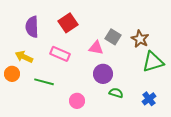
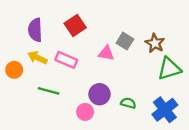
yellow arrow: (24, 57) -> (37, 58), moved
orange circle: (12, 74) -> (14, 70), moved
purple circle: (103, 74) -> (99, 94), moved
blue cross: (149, 99) -> (165, 110), size x1.6

